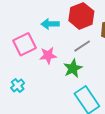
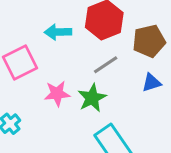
pink star: (48, 55) -> (57, 94), moved

